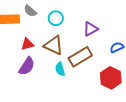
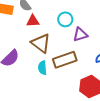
cyan circle: (56, 18) -> (65, 19), moved
red triangle: (27, 44) -> (33, 21), moved

